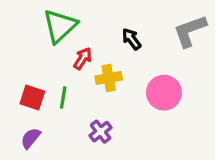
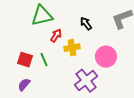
green triangle: (60, 26) -> (42, 16), turned 30
green line: (63, 98) -> (44, 60), turned -32
purple cross: (101, 132) -> (86, 81), moved, size x1.6

